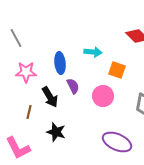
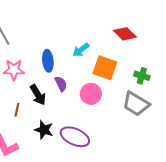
cyan arrow: (93, 52) -> (81, 50), turned 138
orange square: (117, 70) -> (105, 68), size x1.4
purple ellipse: (117, 142) -> (75, 137), moved

